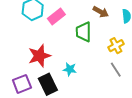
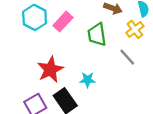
yellow cross: (116, 46) -> (135, 29), moved
gray line: (116, 70) -> (127, 57), moved

